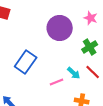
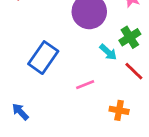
cyan arrow: (74, 73) -> (108, 52), moved

